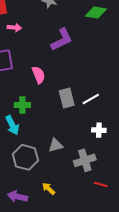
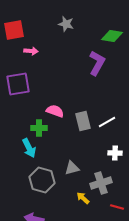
purple L-shape: (62, 40) -> (97, 63), moved, turned -35
pink semicircle: (39, 75) -> (55, 111), moved, turned -48
yellow arrow: (49, 189) -> (83, 198), moved

